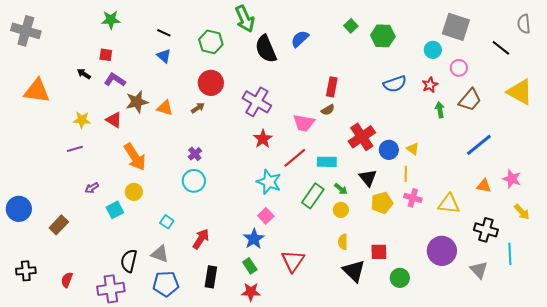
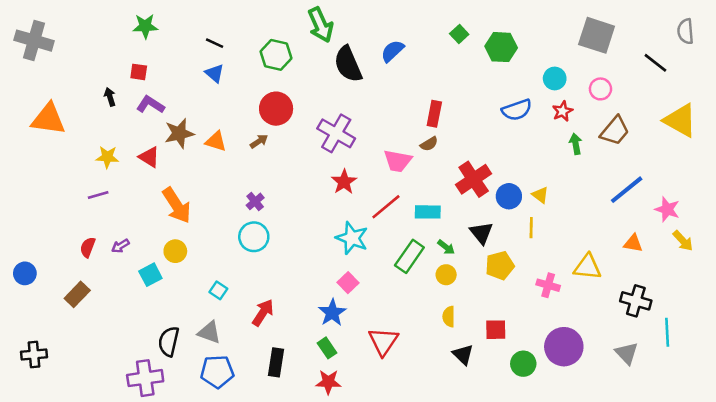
cyan circle: (433, 50) -> (555, 78), moved
black arrow: (84, 74) -> (110, 97), turned 40
pink star: (512, 179) -> (667, 209), moved
pink cross: (413, 198) -> (548, 285), moved
blue circle: (19, 209) -> (25, 273), size x0.7
yellow arrow: (522, 212) -> (683, 241), moved
purple circle: (442, 251) -> (564, 347), moved
black triangle: (354, 271) -> (463, 355), size x0.7
red semicircle: (67, 280) -> (88, 247), moved

